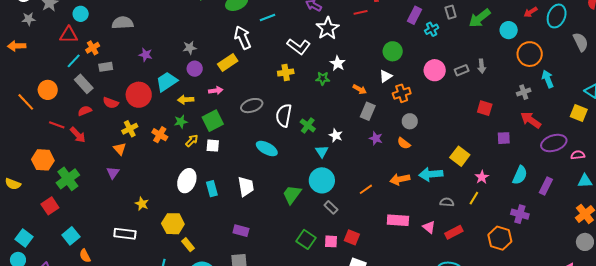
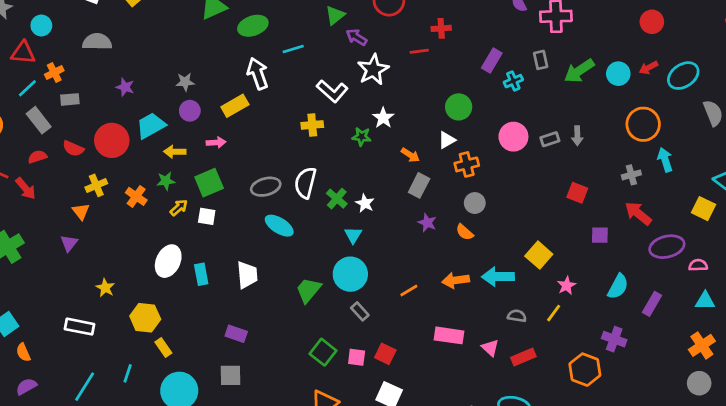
cyan ellipse: (557, 16) -> (683, 76), turned 30
cyan circle: (509, 30) -> (618, 74), moved
gray ellipse: (252, 106) -> (266, 187), moved
white star: (336, 135) -> (365, 203), moved

